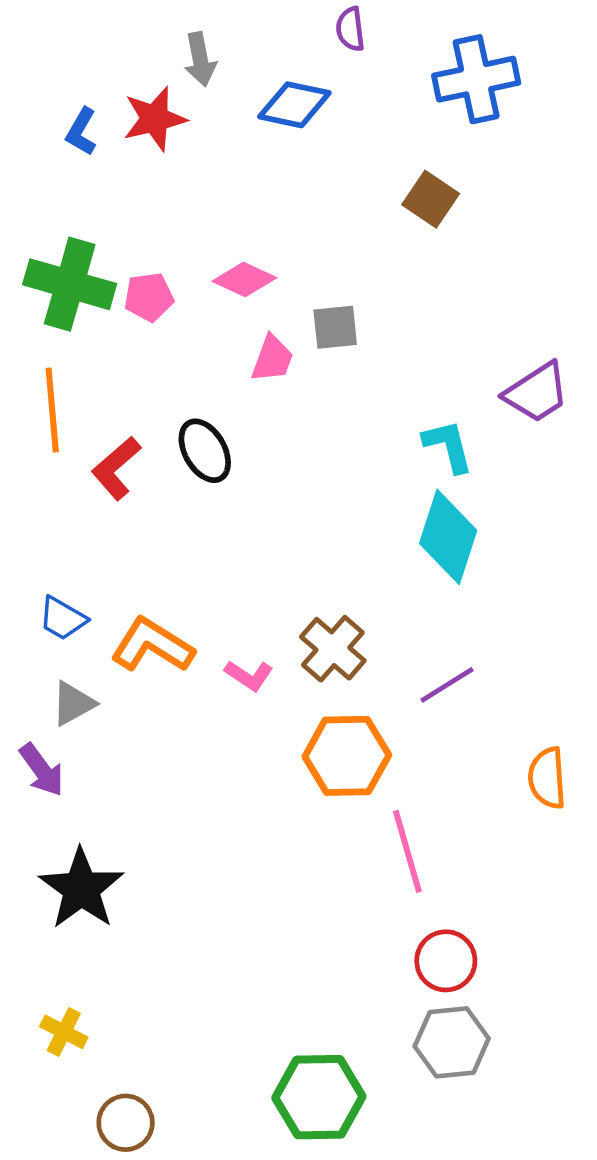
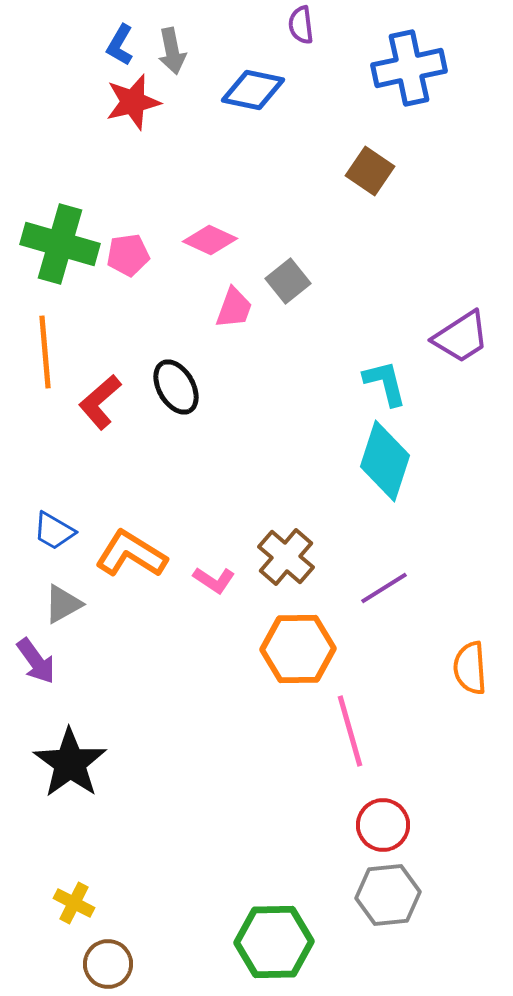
blue L-shape: (81, 132) -> (120, 45), moved
gray square: (335, 327) -> (288, 281), turned -33
yellow cross: (64, 1032) -> (74, 903), moved

